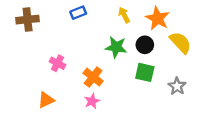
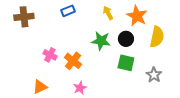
yellow semicircle: (180, 43) -> (157, 37), turned 55
orange cross: (93, 77) -> (73, 61), moved

